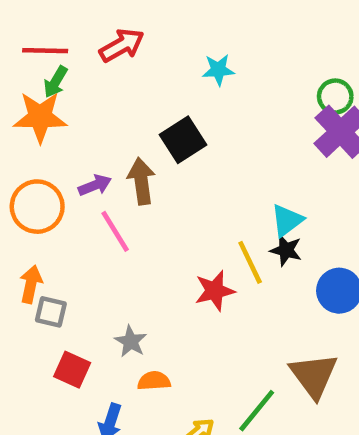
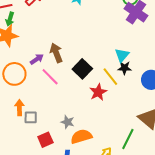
black square: (183, 140) -> (82, 69), moved
red square: (72, 370) -> (45, 140), turned -35
orange semicircle: (154, 381) -> (81, 136), size x1.5

